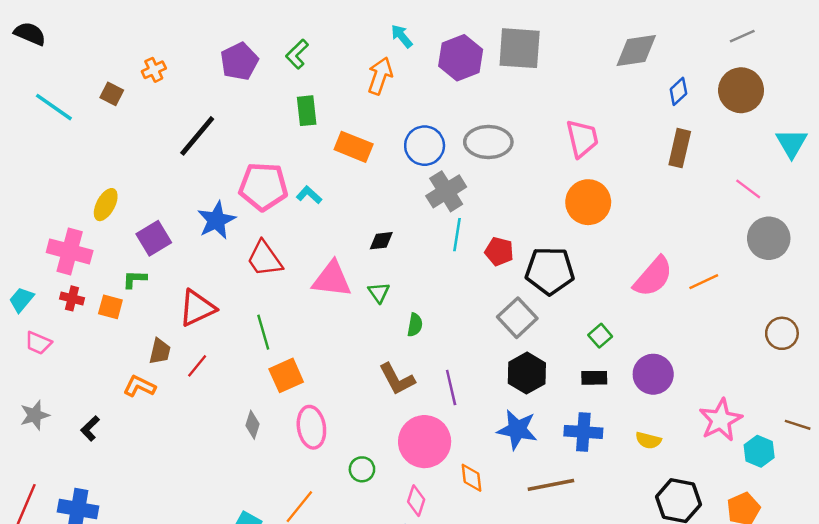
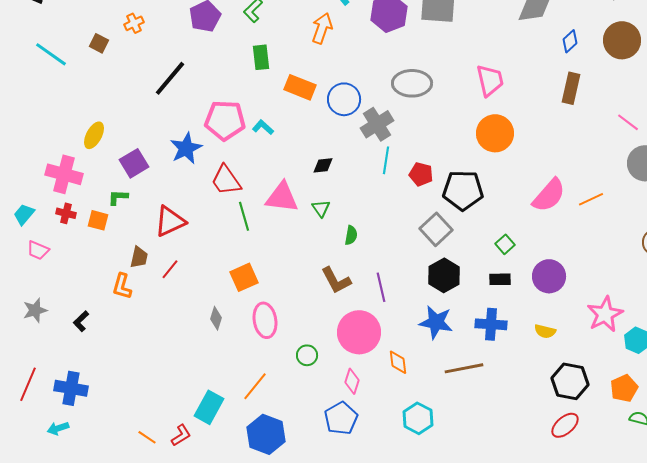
blue circle: (425, 146) -> (344, 99), moved
green line: (263, 332) -> (244, 216), moved
orange L-shape: (139, 386) -> (122, 286), turned -100

